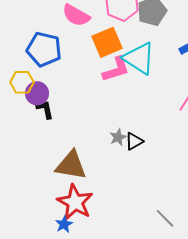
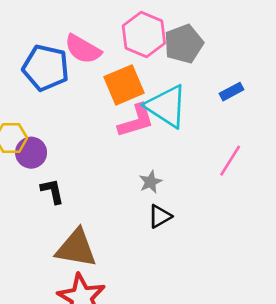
blue pentagon: (44, 49) -> (46, 68), moved
black L-shape: (45, 109) -> (52, 191), moved
gray star: (118, 137) -> (151, 182), moved

